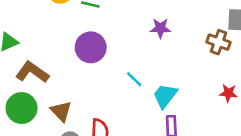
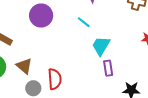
cyan line: (134, 79) -> (84, 22), moved

